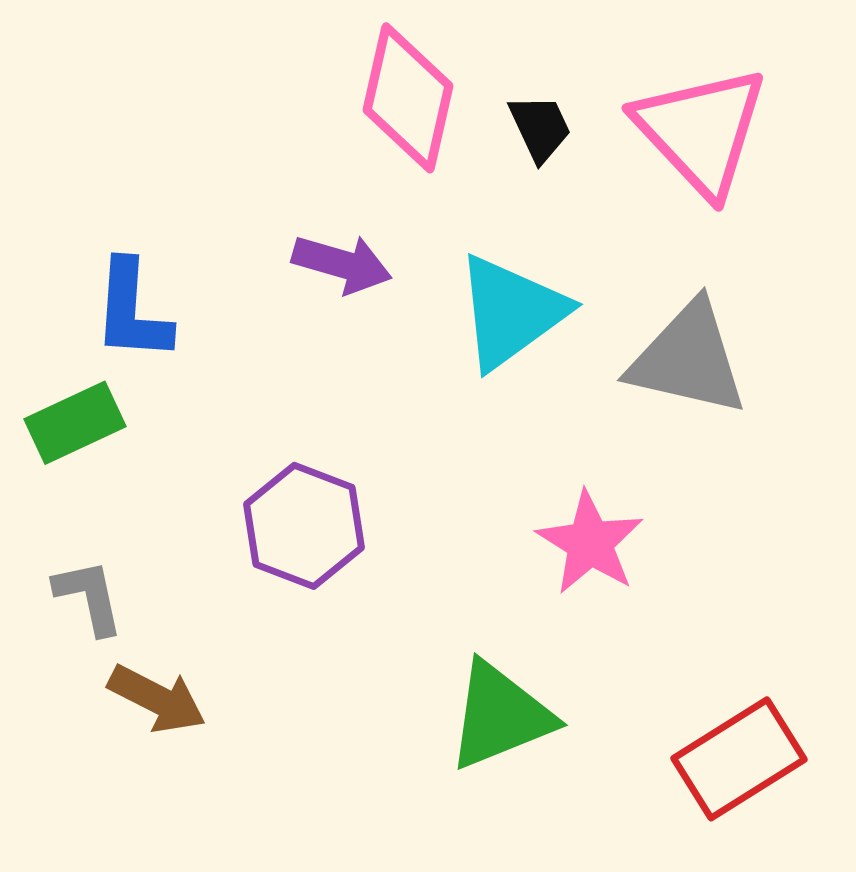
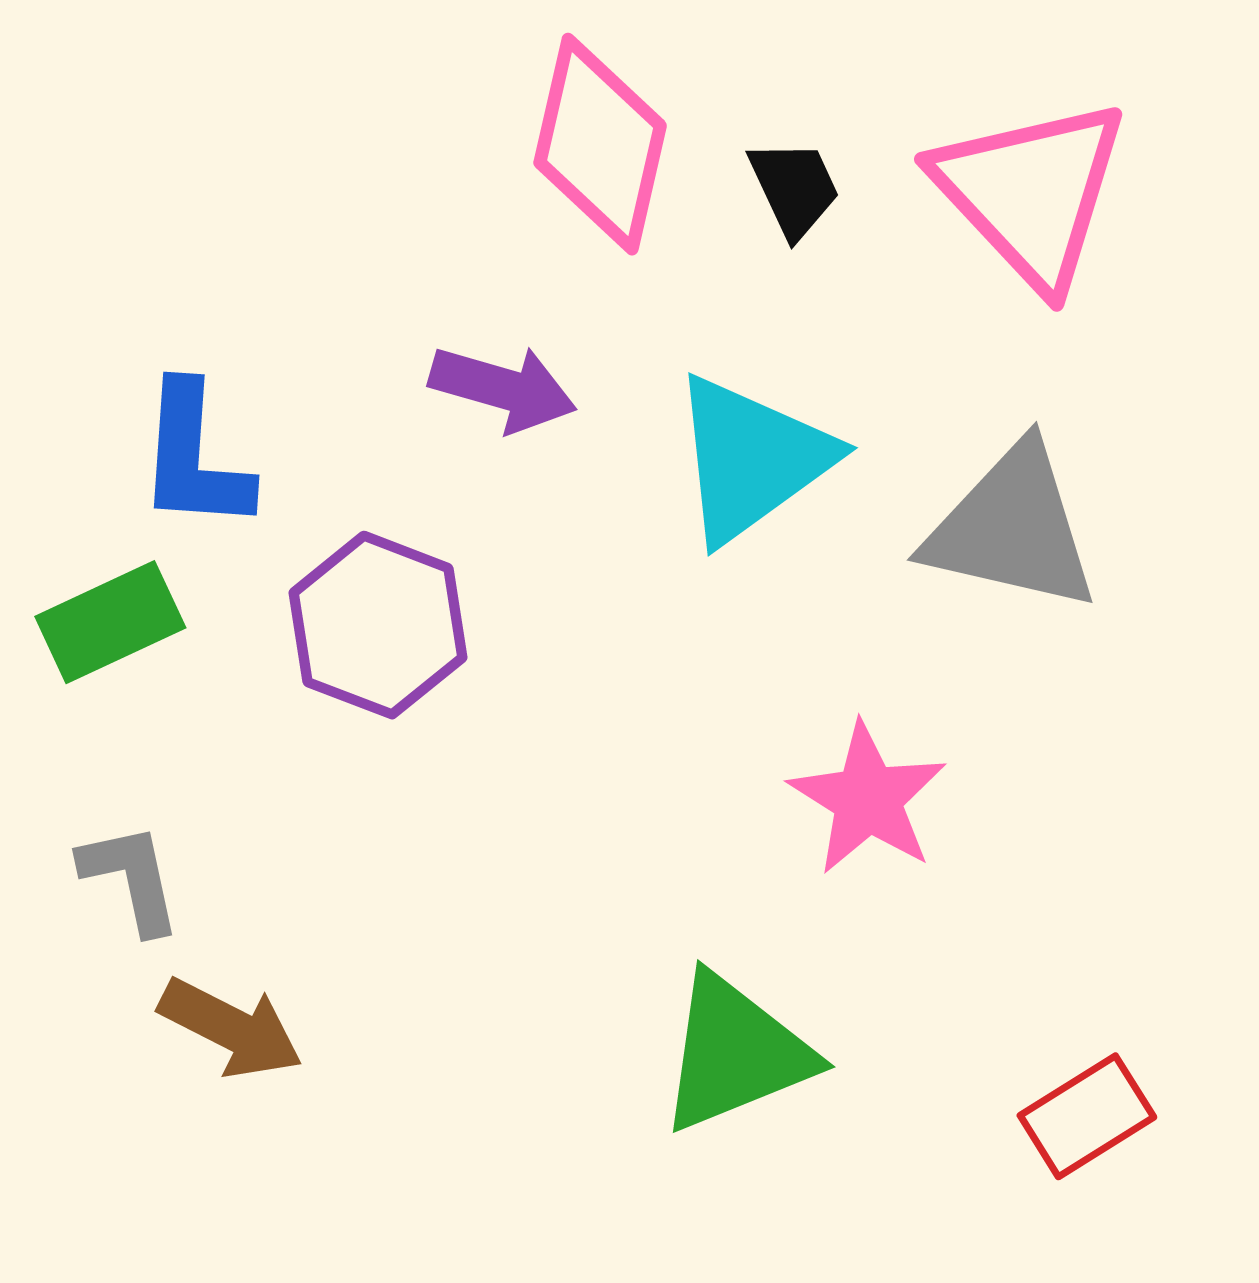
purple hexagon: (304, 526) -> (378, 625), moved
red rectangle: (739, 759) -> (1087, 1116), size x0.7

